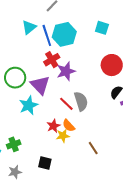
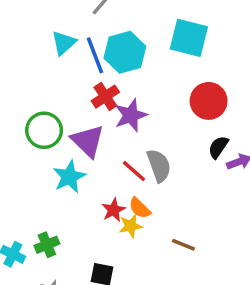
cyan square: (102, 28) -> (189, 38), size x1.6
brown line: (93, 148) -> (183, 245), turned -32

